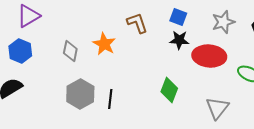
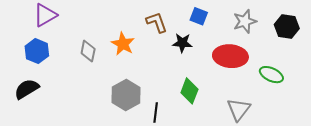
black star: (179, 40) -> (182, 43), moved
gray hexagon: (80, 94) -> (126, 95), moved
black line: (110, 99) -> (156, 112), moved

